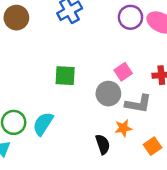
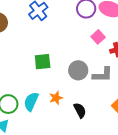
pink square: (123, 72) -> (98, 37), moved
orange star: (123, 128) -> (56, 98), moved

